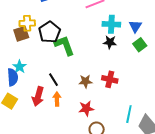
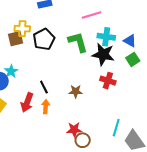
blue triangle: (135, 26) -> (130, 41), turned -40
black star: (110, 42) -> (103, 54), size x1.6
green L-shape: (64, 45) -> (78, 42), moved
red cross: (110, 79) -> (108, 81), moved
red star: (86, 108) -> (74, 130), moved

